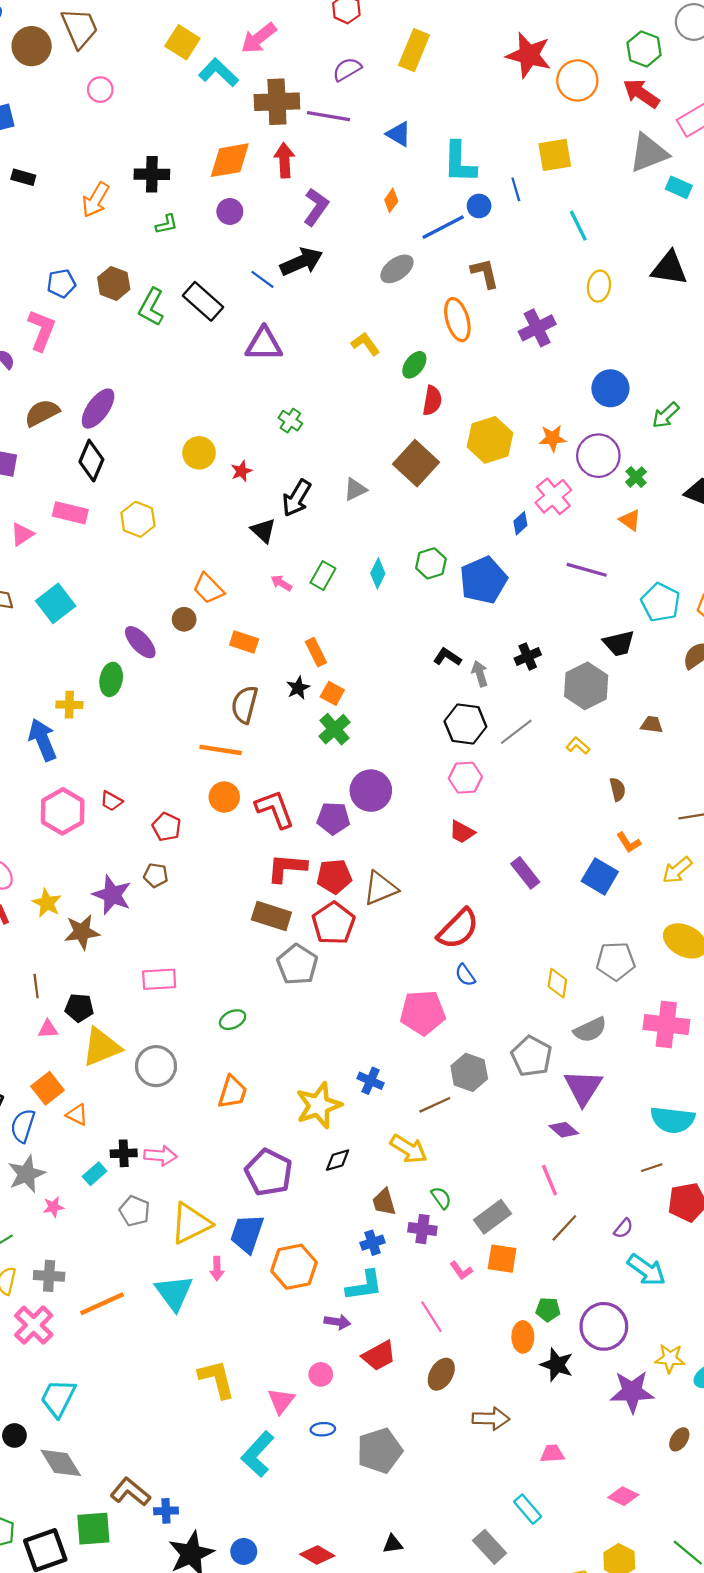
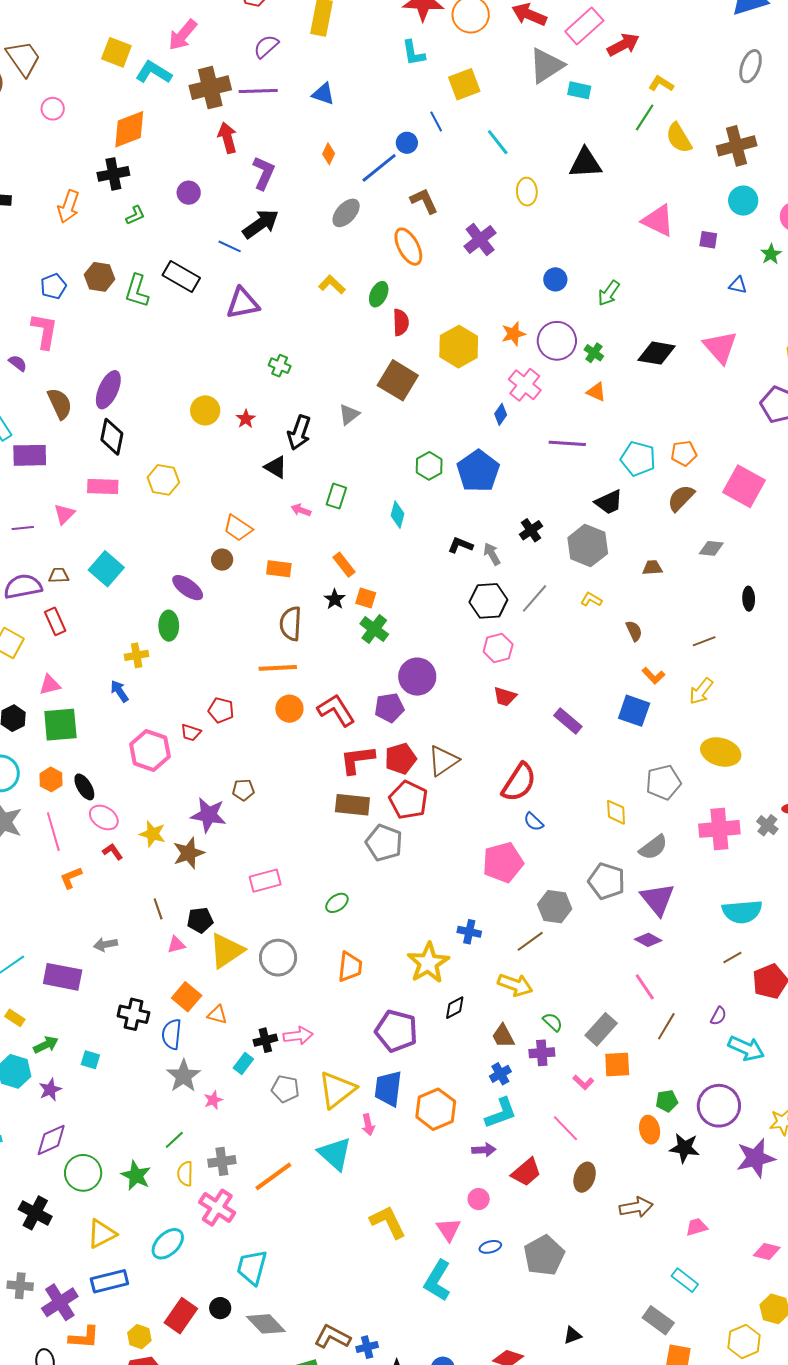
orange diamond: (230, 160) -> (129, 129), moved
cyan L-shape: (459, 162) -> (413, 53), moved, size x0.7
blue circle: (610, 388) -> (555, 279), size x0.7
brown semicircle: (42, 413) -> (60, 404), turned 104
cyan diamond: (378, 573) -> (398, 515), moved
blue arrow: (43, 740) -> (119, 691), size x0.6
red pentagon: (167, 827) -> (221, 710), moved

